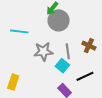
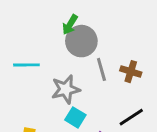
gray line: (68, 51) -> (101, 69), moved
cyan square: (62, 66) -> (75, 117), moved

